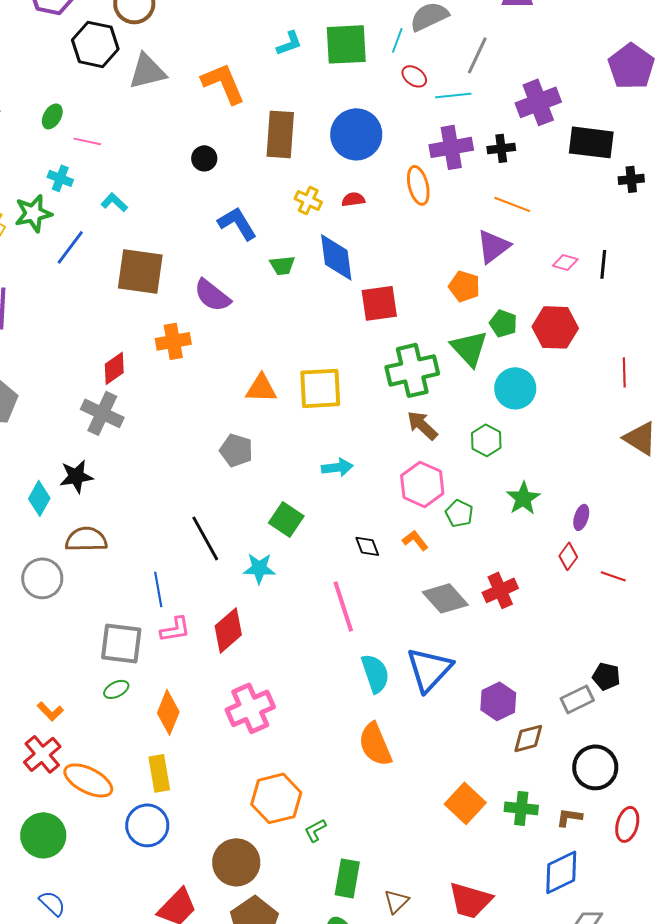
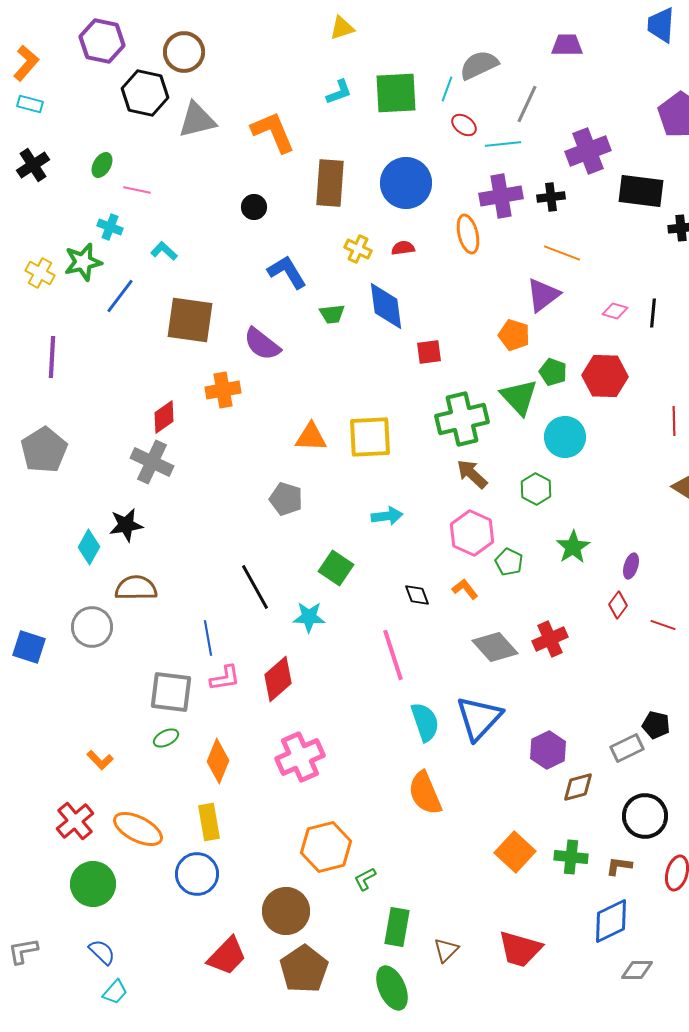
red square: (379, 303) -> (429, 352), size x0.7
red cross: (42, 754) -> (75, 821), moved

